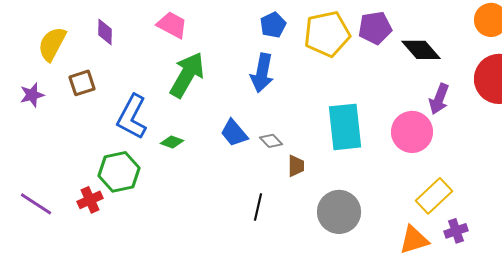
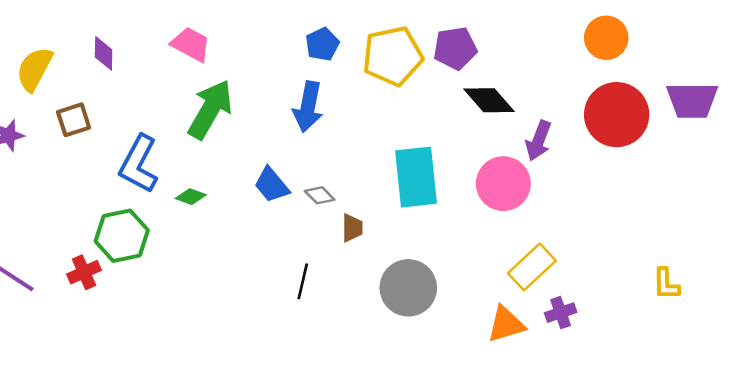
black diamond: (421, 50) -> (489, 100), moved

